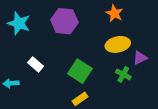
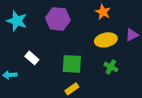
purple triangle: (140, 58) -> (132, 35), moved
green square: (80, 71) -> (72, 64), turned -30

